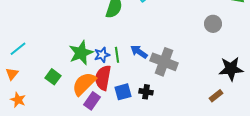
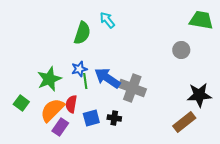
blue arrow: (139, 52) -> (107, 78), size x1.5
blue star: (102, 55) -> (79, 69), moved
red semicircle: (103, 78) -> (71, 104), size x0.7
brown rectangle: (216, 96) -> (184, 122), size x1.6

